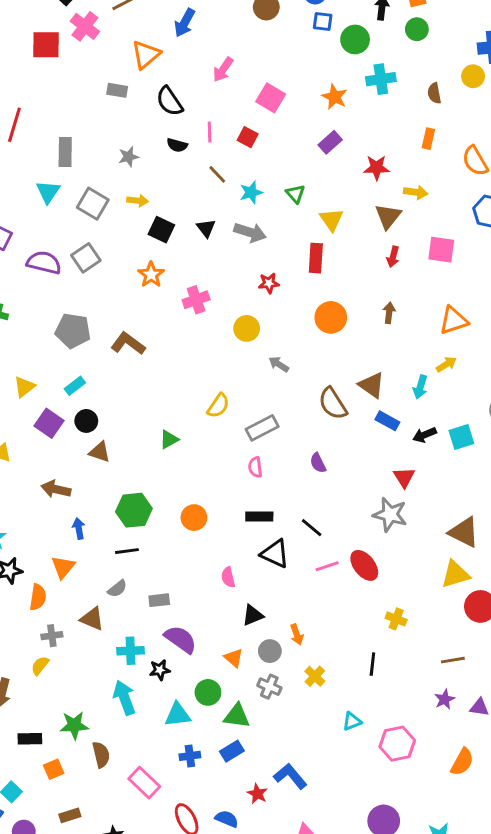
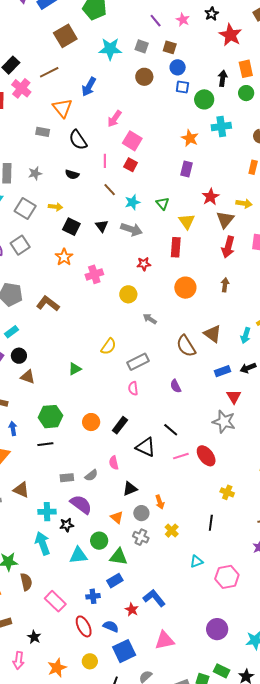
orange triangle: (146, 55) -> (62, 108), turned -30
pink square: (271, 98) -> (132, 141), moved
purple rectangle: (330, 142) -> (186, 169), turned -35
black semicircle: (177, 145) -> (72, 174), moved
gray star: (129, 157) -> (35, 173), moved
red star: (377, 168) -> (211, 197), moved, turned -30
red arrow: (393, 257) -> (228, 247), size x1.5
blue rectangle: (387, 421) -> (222, 371), moved, turned -49
black rectangle: (259, 517) -> (120, 425), moved, turned -54
gray semicircle: (117, 589) -> (91, 475), moved
blue cross: (190, 756) -> (93, 596), moved

